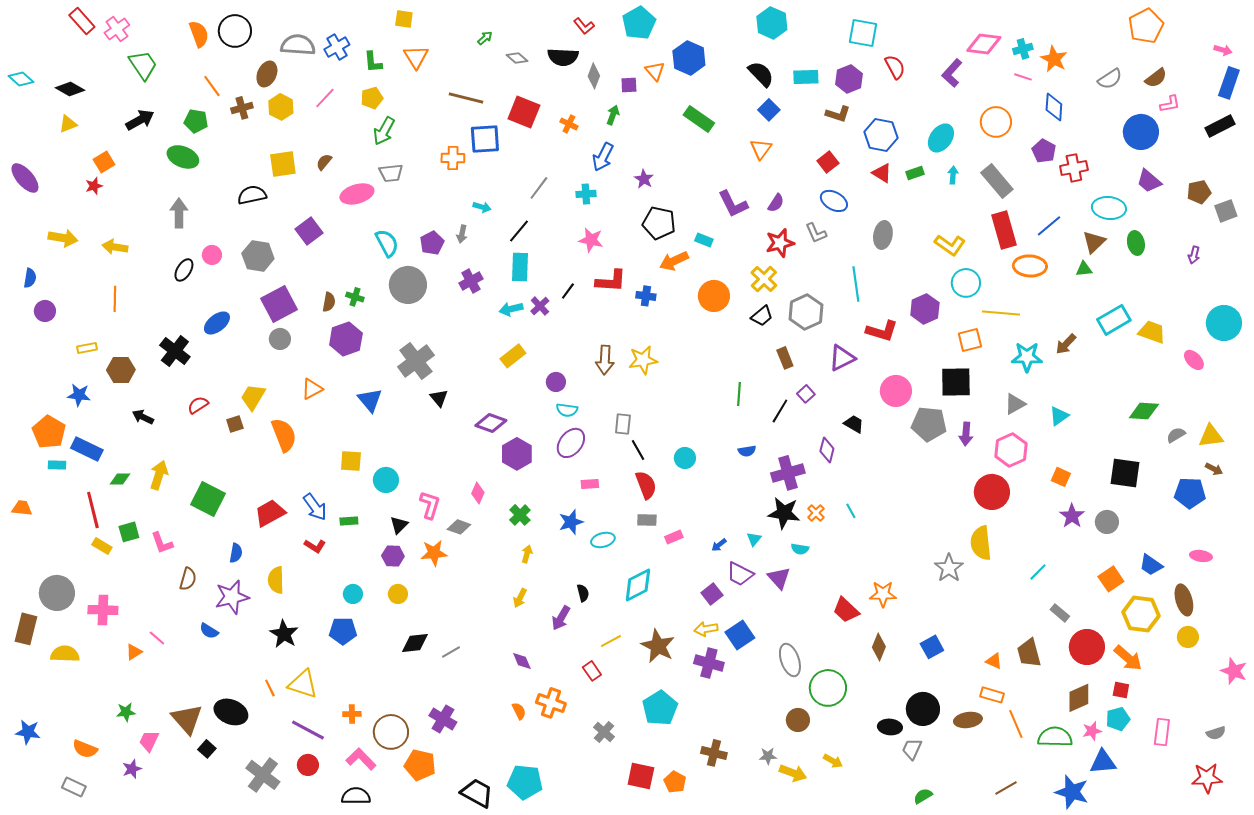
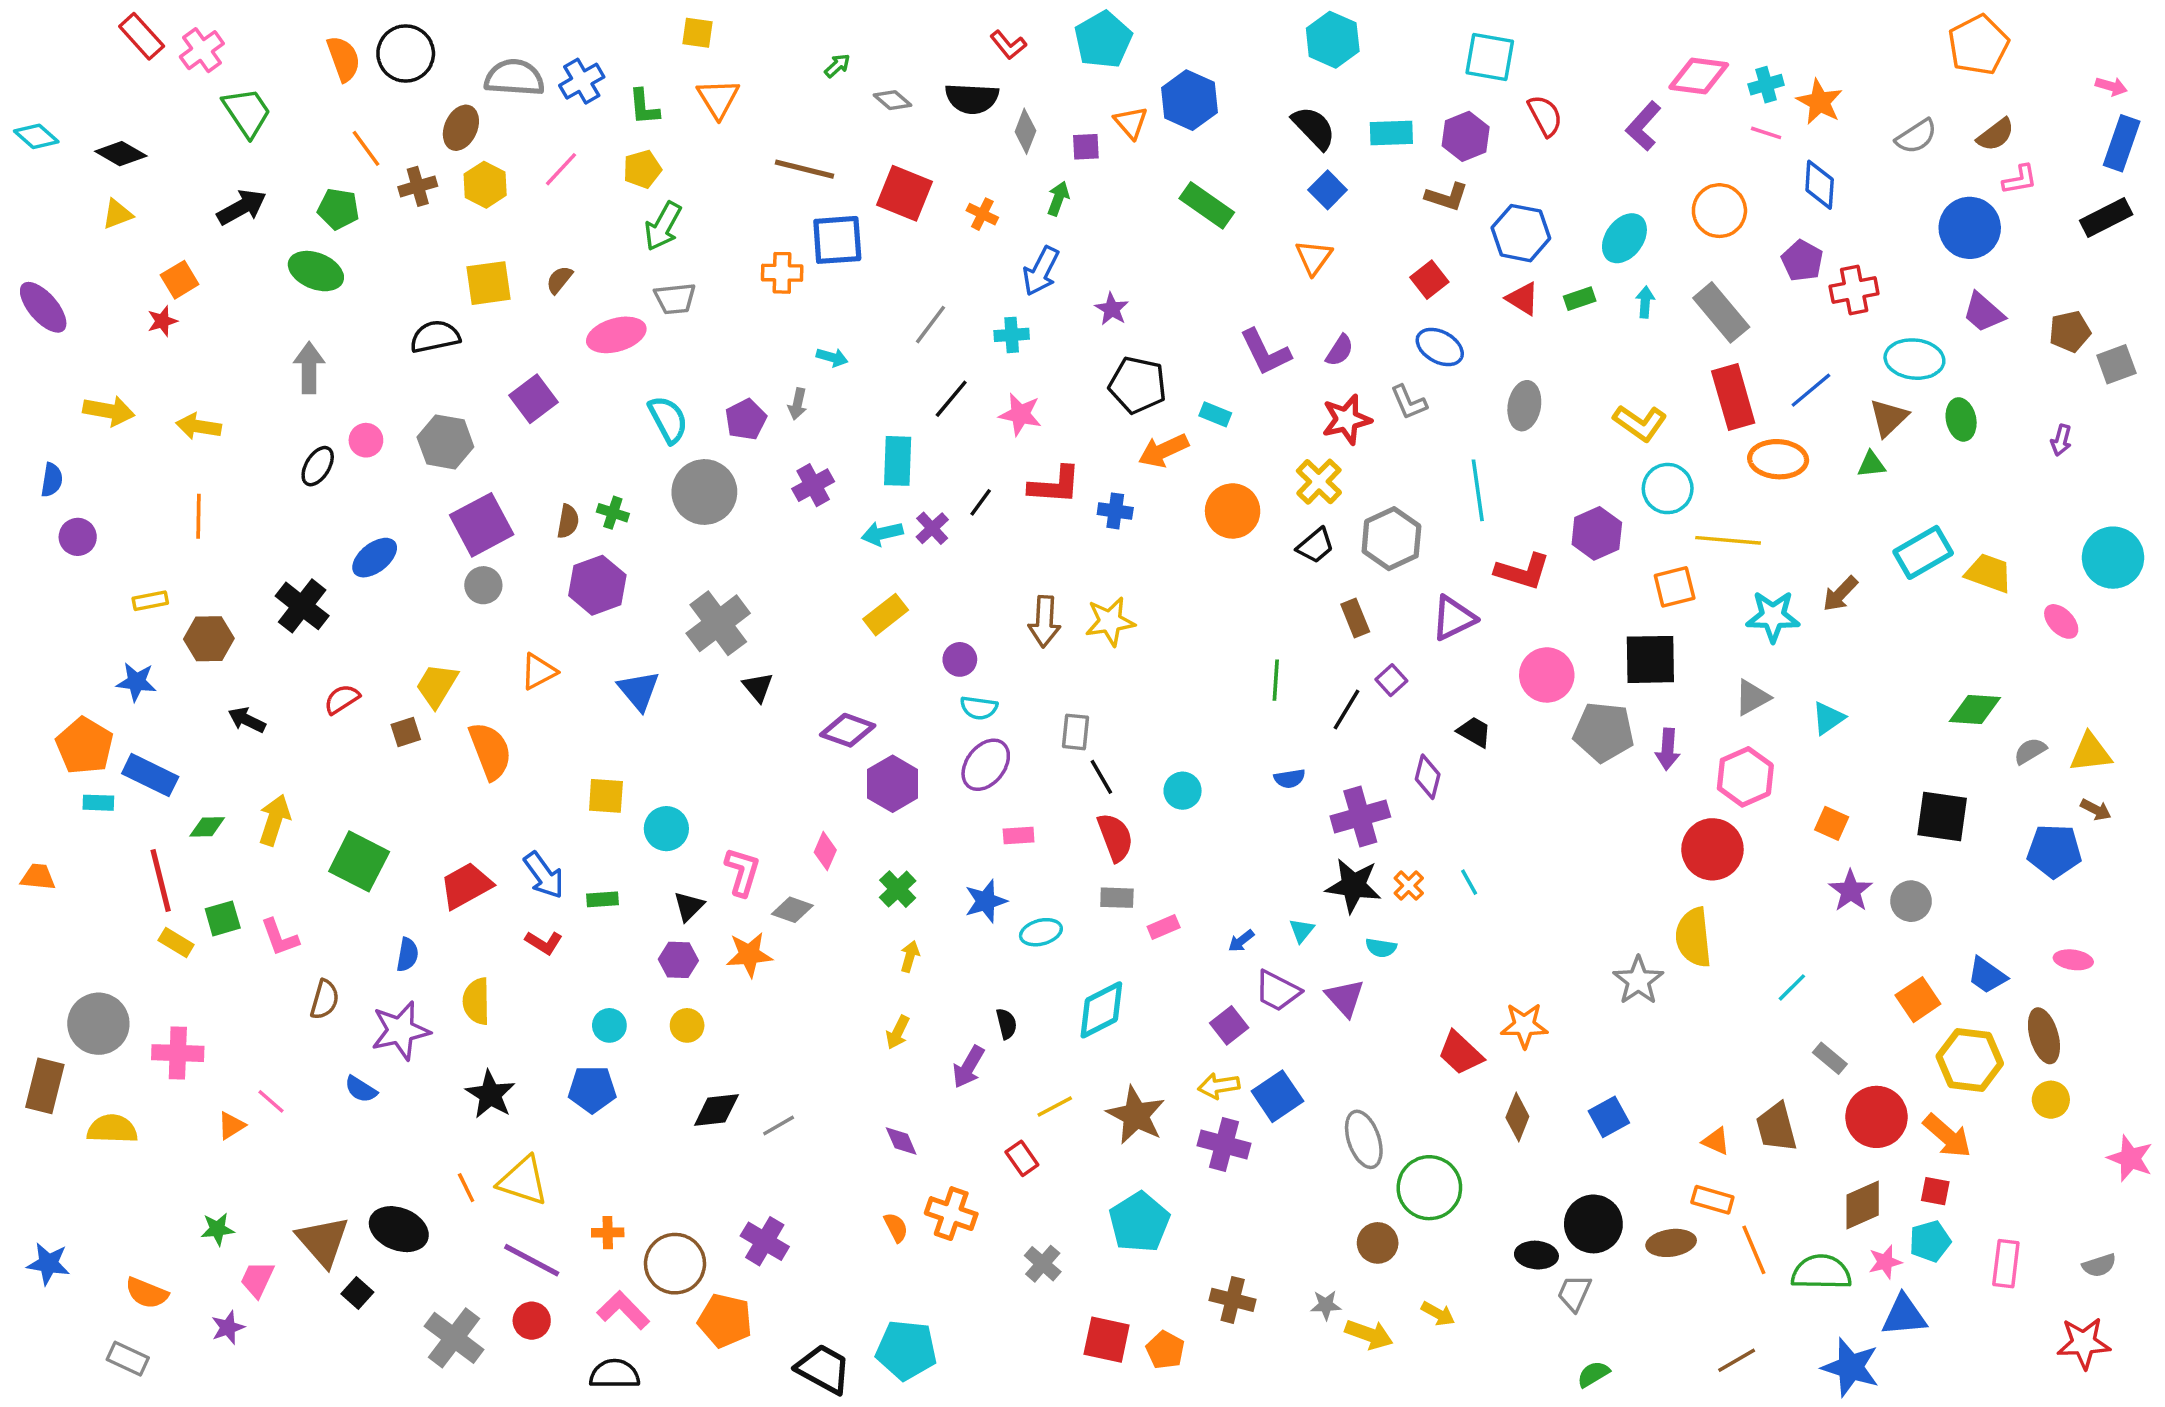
black line: (519, 231) -> (951, 399), moved

